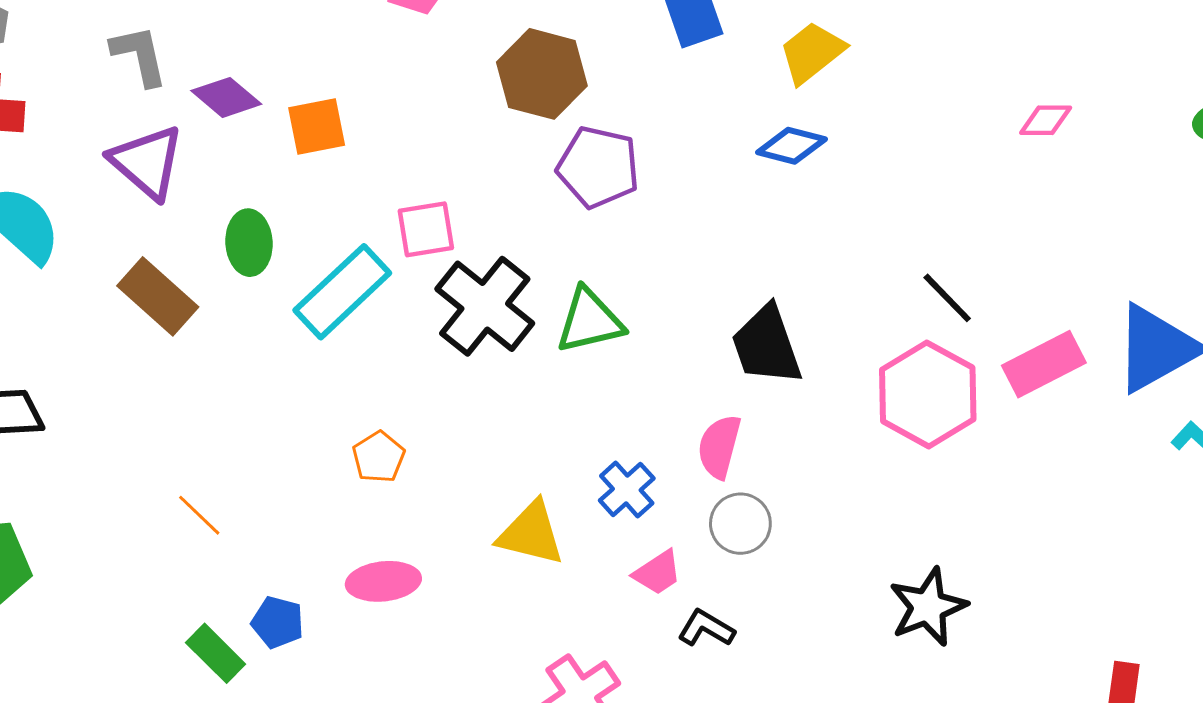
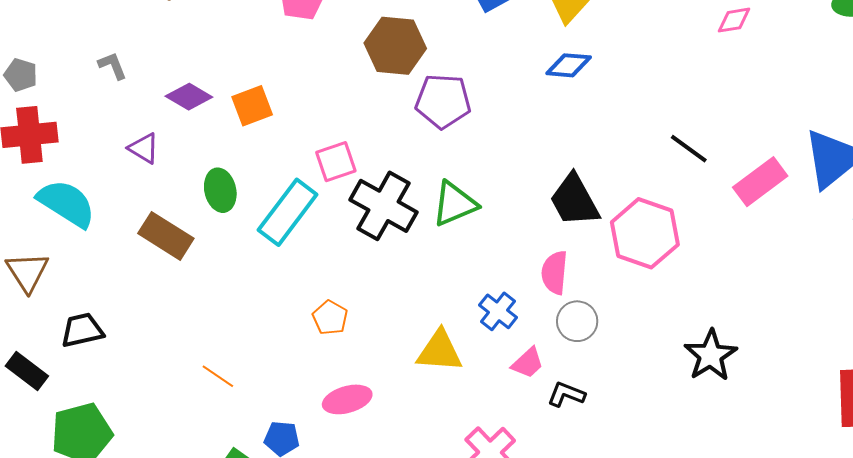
gray L-shape: (139, 55) -> (113, 66), moved, size x0.7
purple triangle: (147, 162) -> (144, 148), size x0.6
pink hexagon: (928, 394) -> (645, 233), moved

